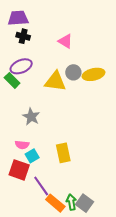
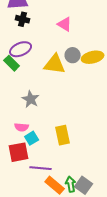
red square: (19, 170) -> (19, 152), turned -30
purple line: (41, 186) -> (41, 168), turned -50

